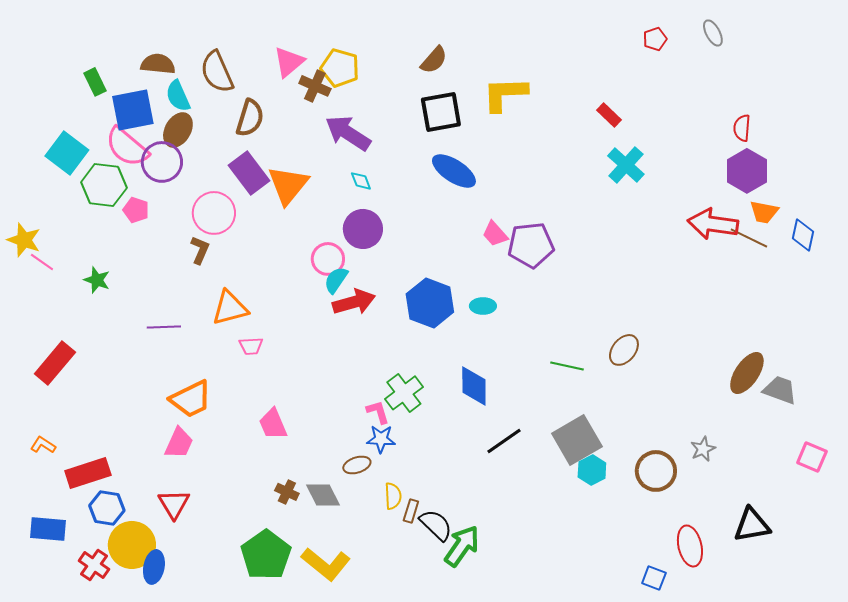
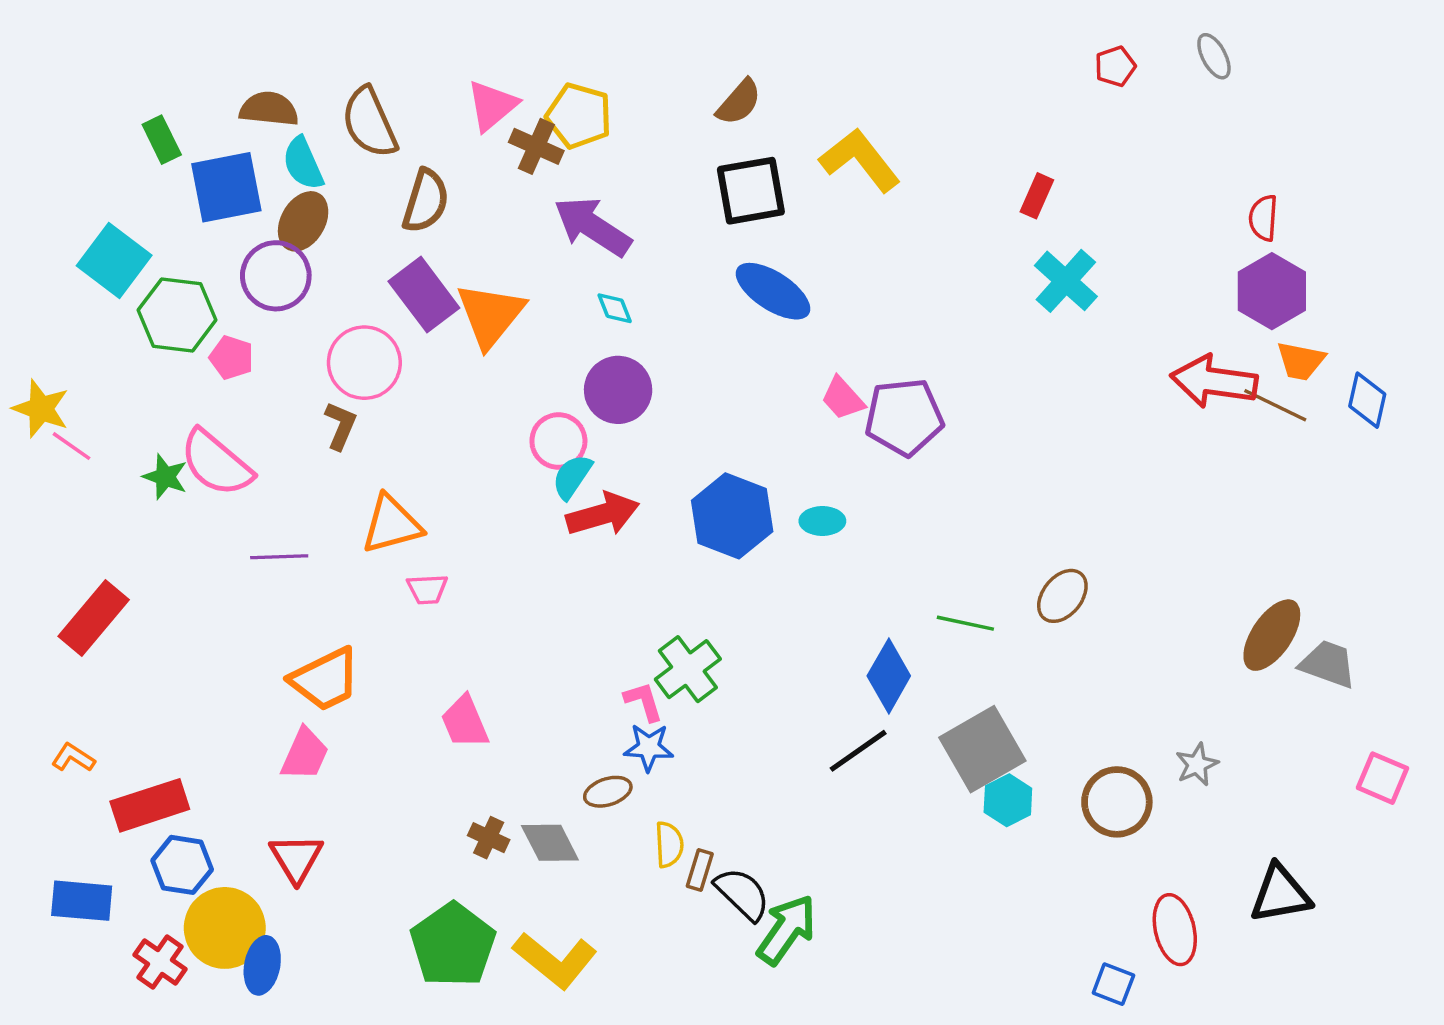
yellow L-shape: (505, 94) -> (860, 160), turned 54
red rectangle: (609, 115) -> (1037, 196), turned 70
pink semicircle: (127, 147) -> (216, 463), moved
blue diamond: (474, 386) -> (889, 676), moved, turned 30

